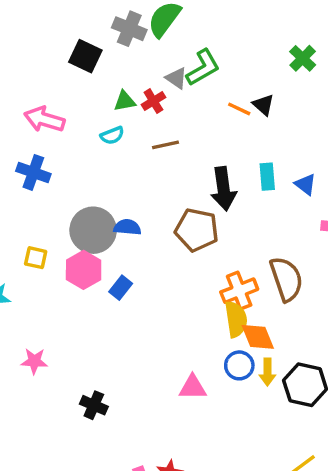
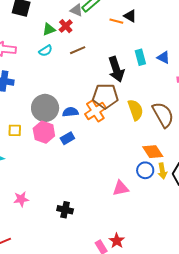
blue semicircle: (127, 227) -> (70, 112), moved
blue rectangle: (121, 288) -> (67, 138), turned 32
orange cross: (239, 291) -> (95, 111), moved
yellow semicircle: (236, 319) -> (135, 110), moved
pink star: (34, 361) -> (21, 199), moved

